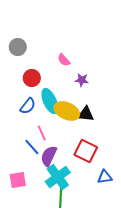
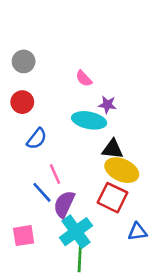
red circle: (32, 78) -> (22, 102), moved
cyan ellipse: (50, 101) -> (89, 120), moved, turned -55
yellow ellipse: (67, 111) -> (122, 170), moved

